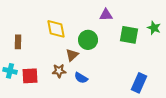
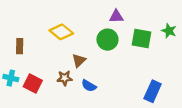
yellow diamond: (56, 29) -> (61, 32), turned -40
green circle: (88, 40) -> (107, 40), moved
red square: (30, 76) -> (33, 84), turned 30

